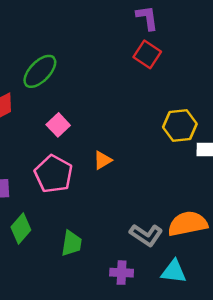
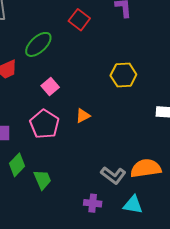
red square: (147, 54) -> (79, 20), moved
yellow hexagon: (180, 125) -> (123, 75), moved
green trapezoid: (72, 243) -> (42, 180), moved, turned -35

